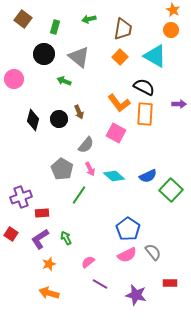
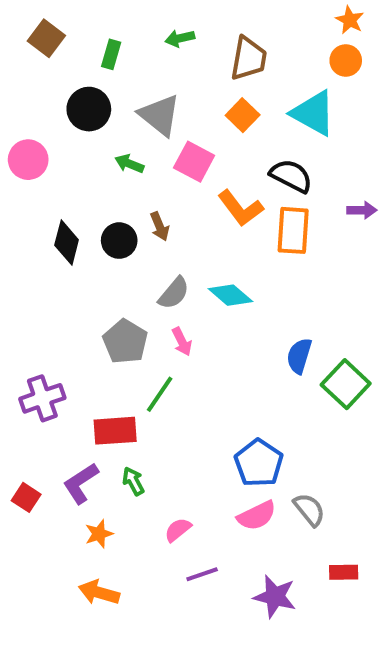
pink square: (116, 133) -> (194, 162), moved
cyan diamond: (114, 176) -> (230, 295), moved
blue semicircle: (148, 176) -> (299, 356), turned 132
red rectangle: (42, 213) -> (115, 431), moved, size x1.5
red square: (11, 234) -> (26, 497), moved
purple line: (100, 284) -> (202, 574), turned -49

